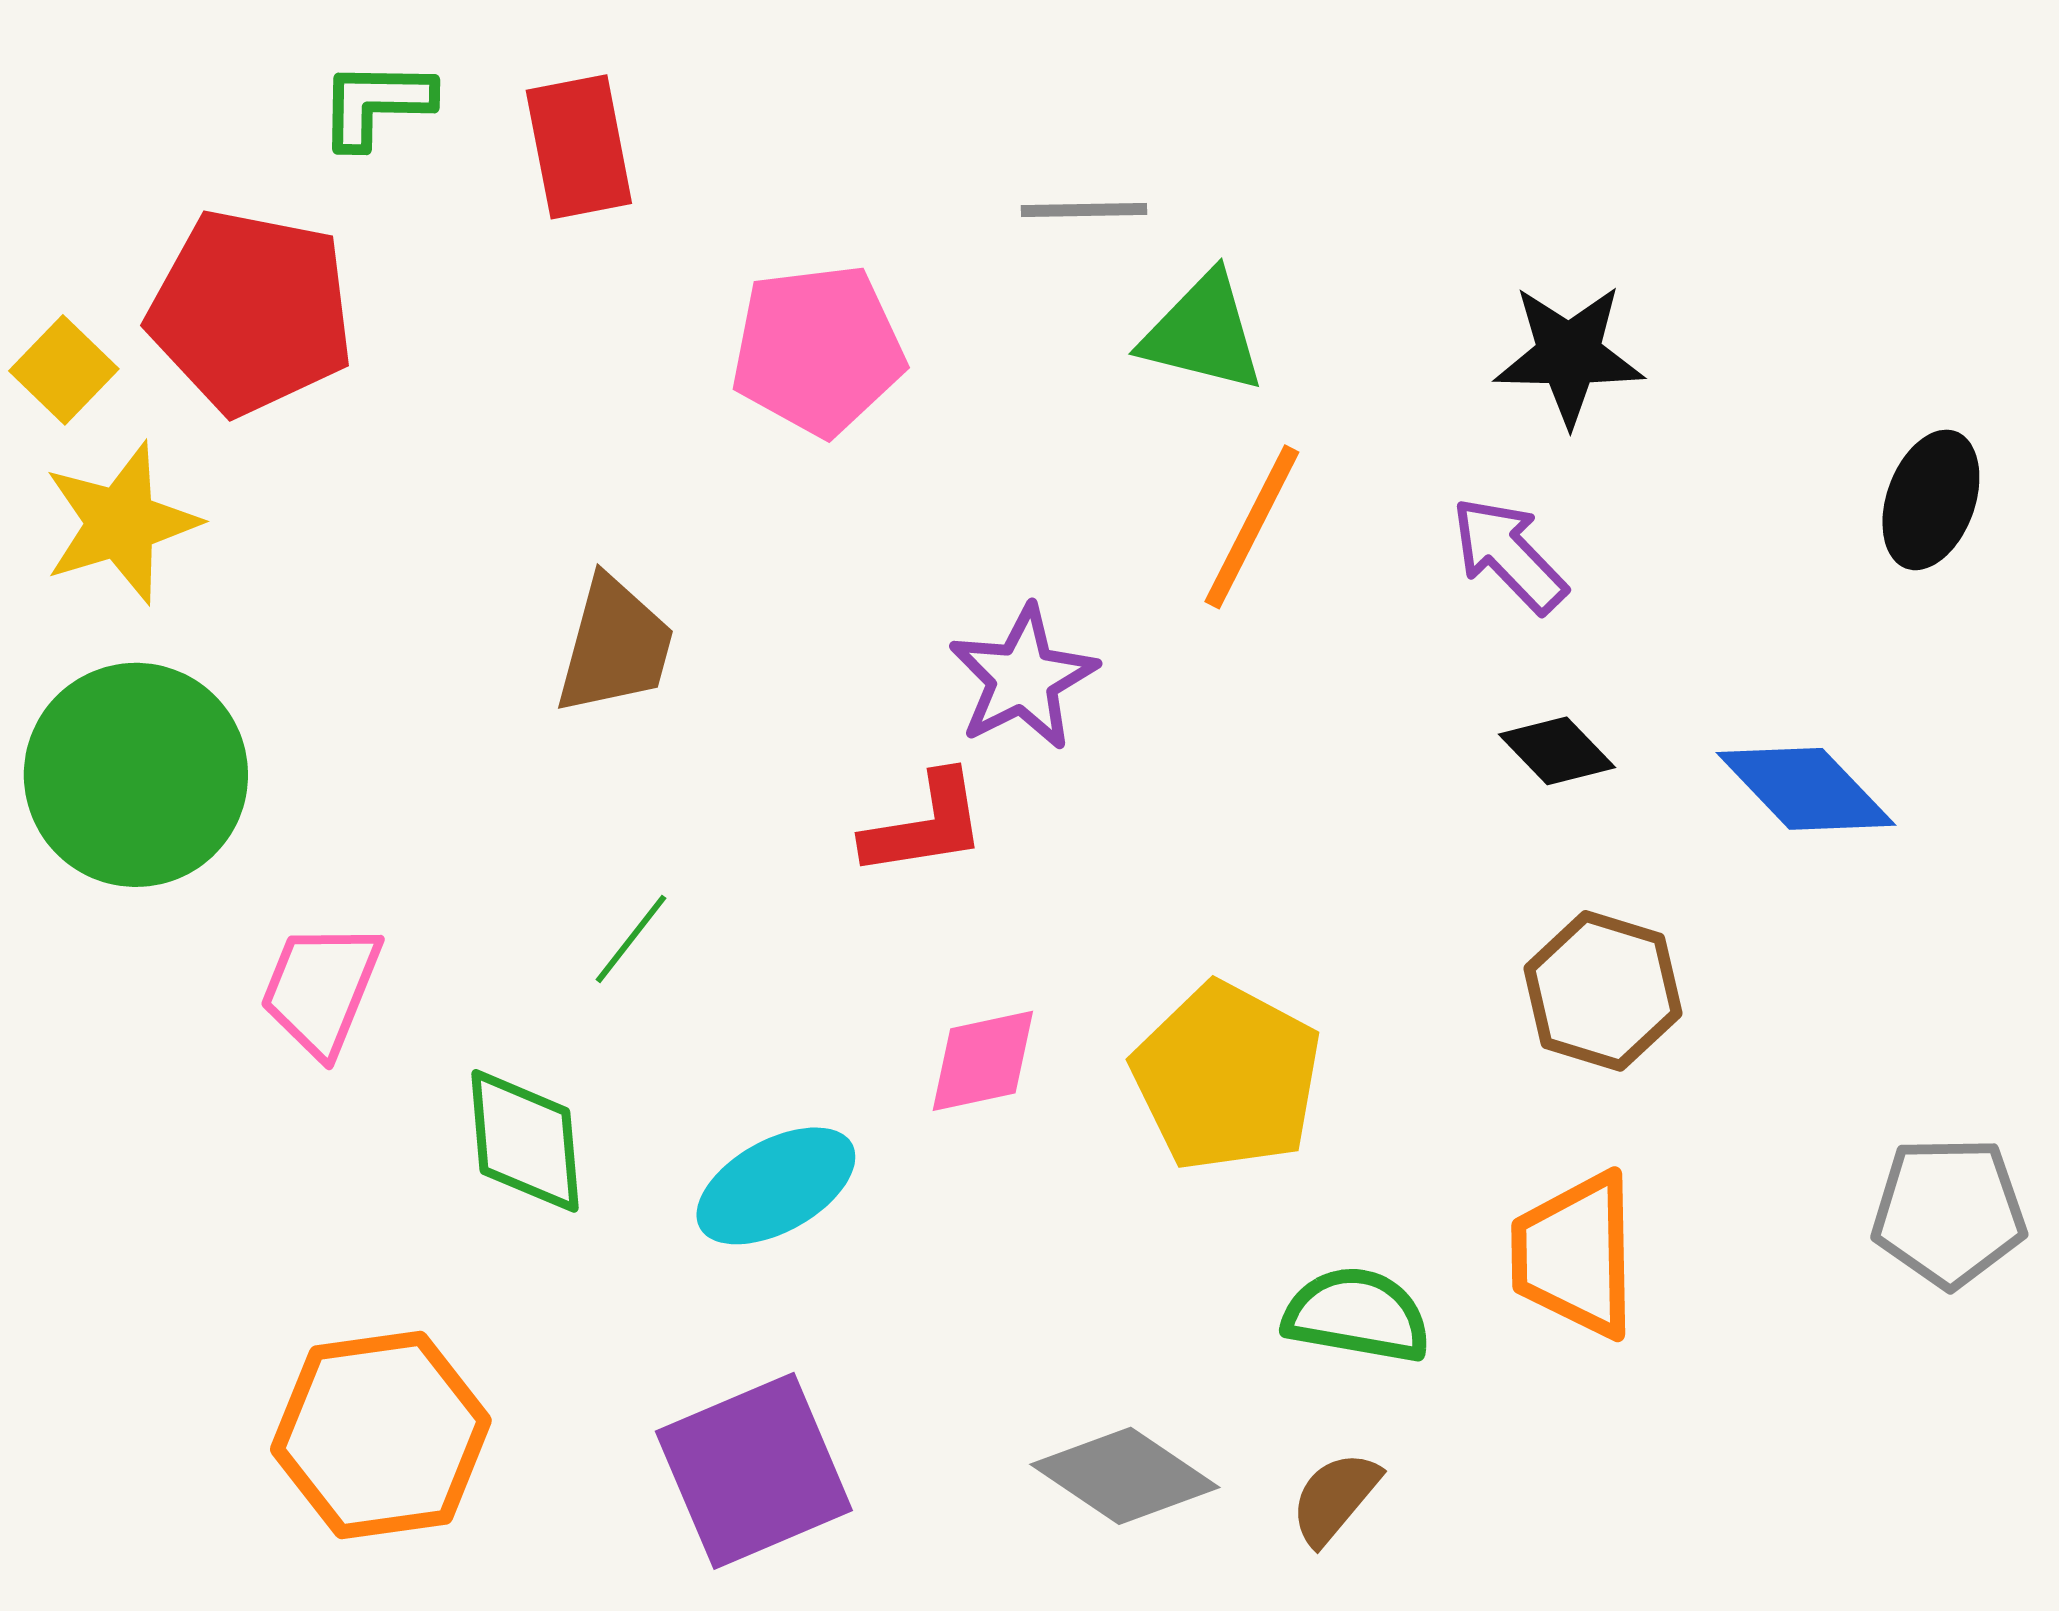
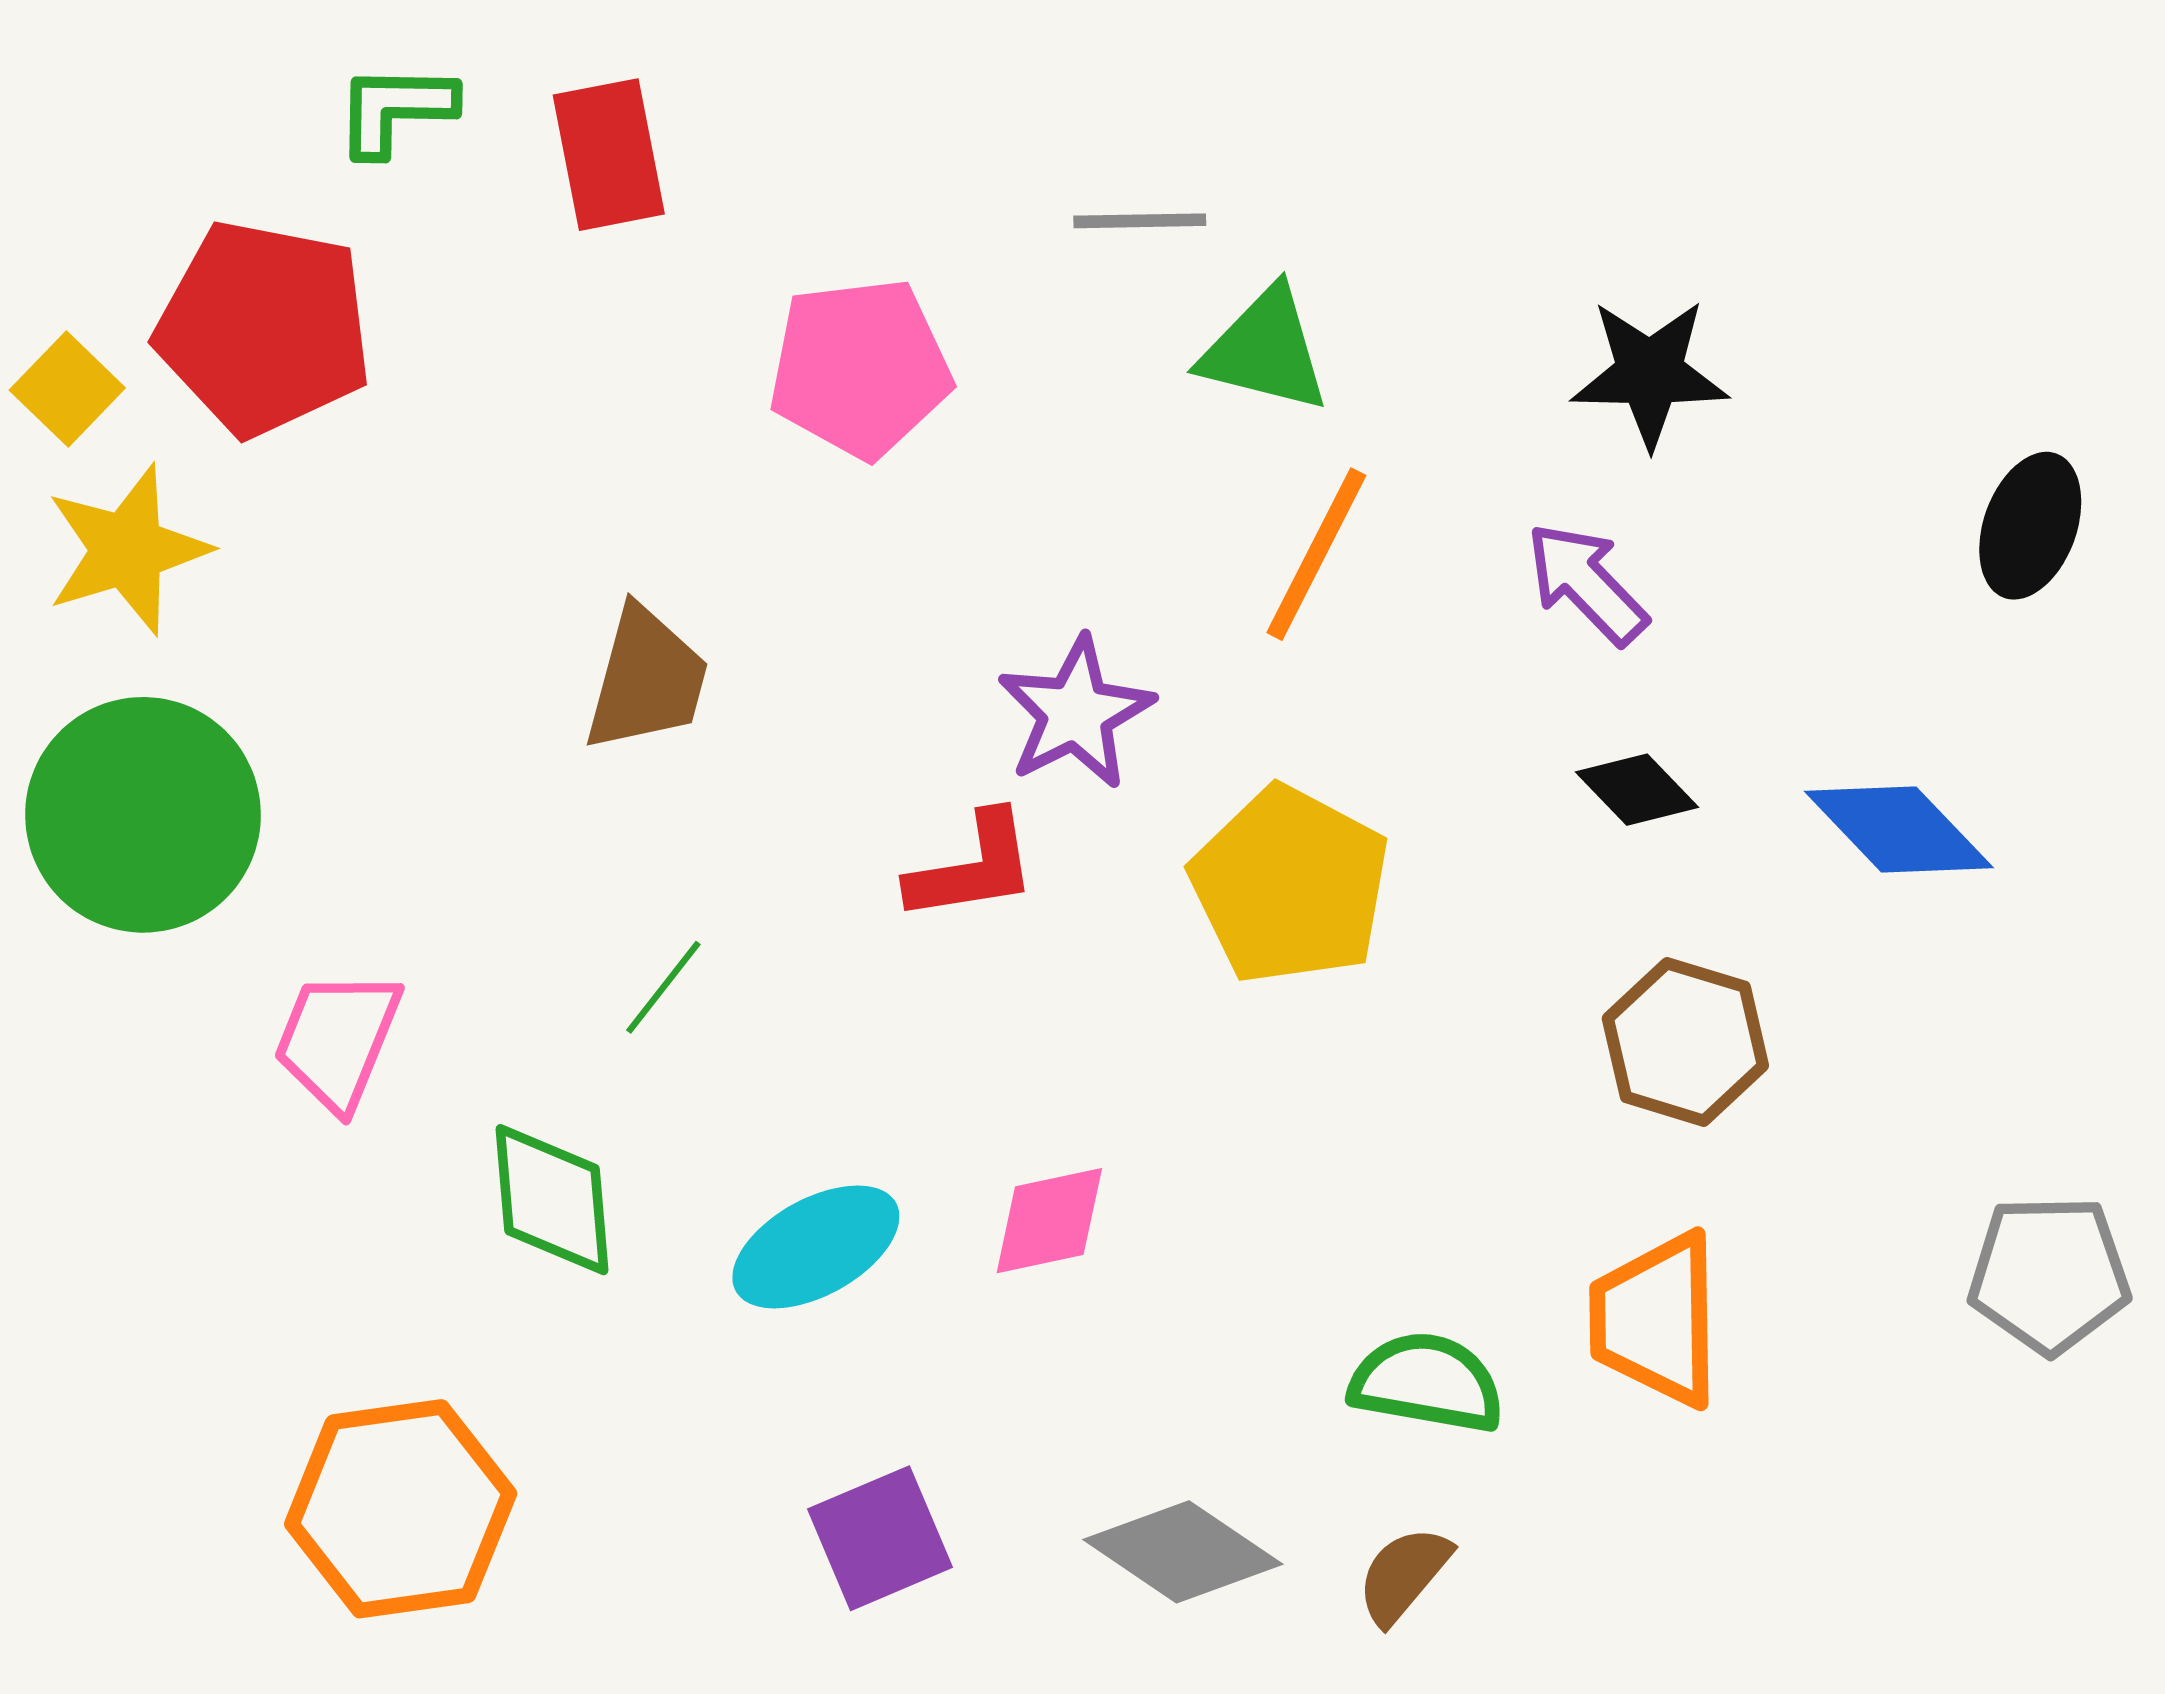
pink diamond: (983, 1061) -> (1049, 1221), moved
yellow pentagon: (1227, 1077) -> (1290, 885), moved
purple square: (754, 1471) -> (880, 1538), moved, size x0.7

